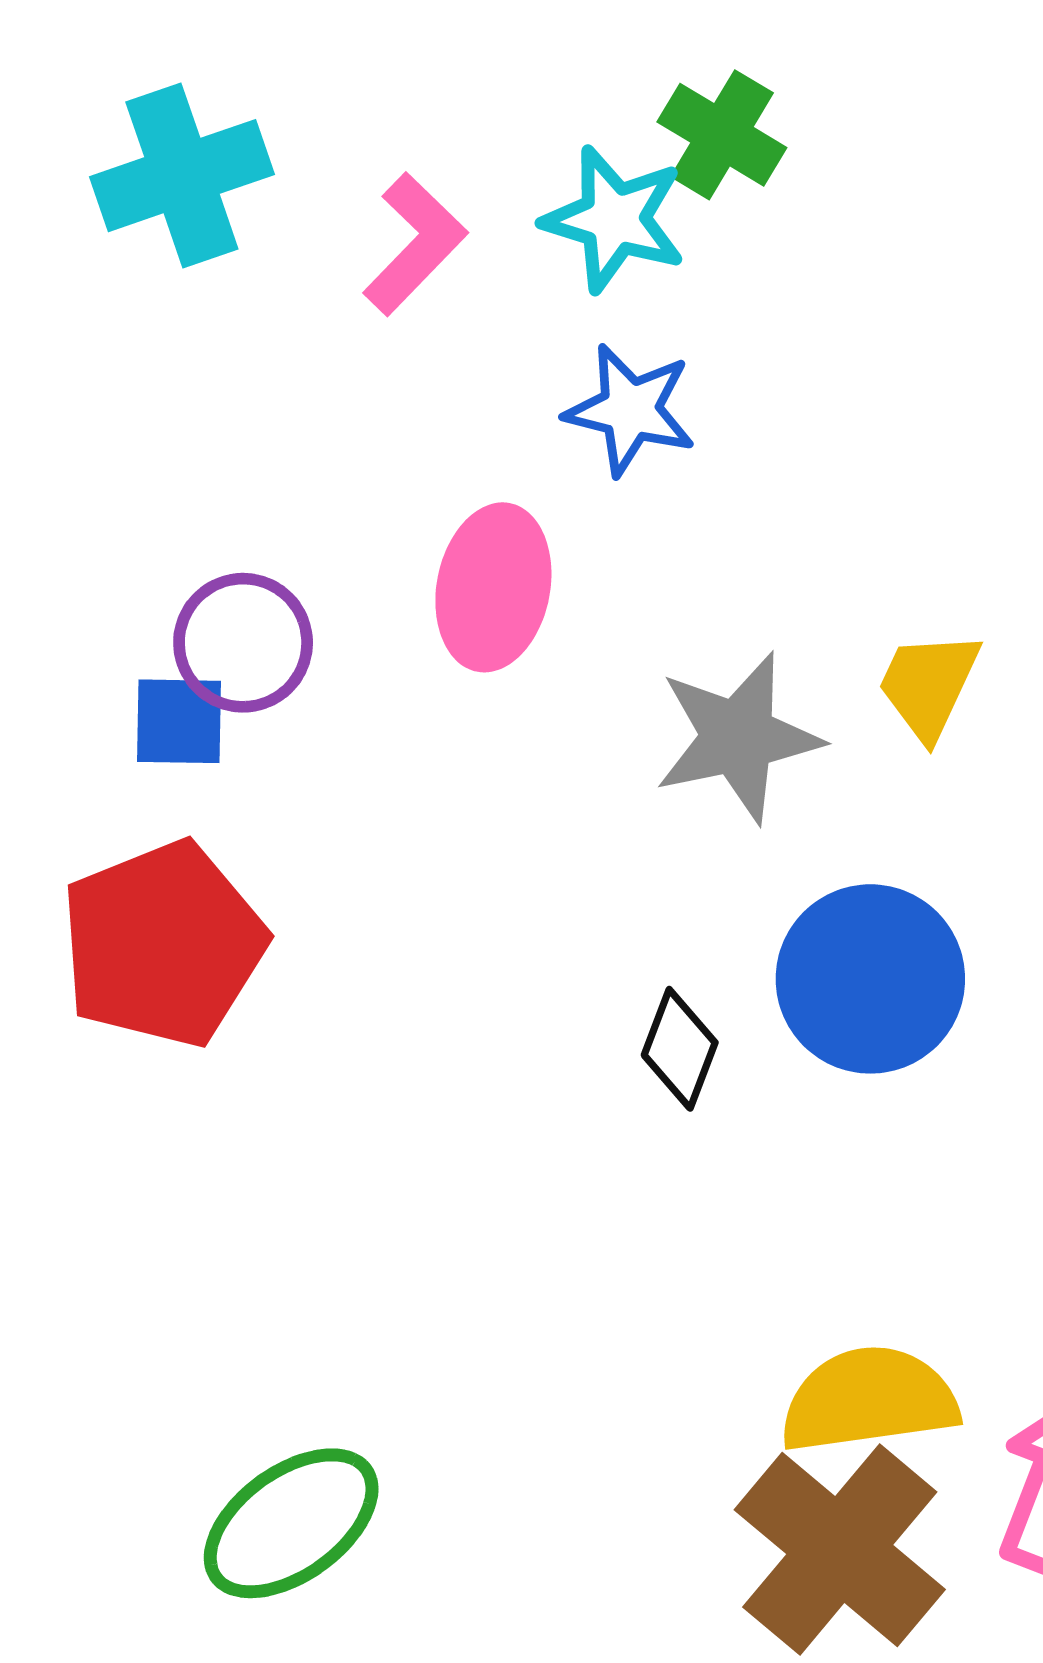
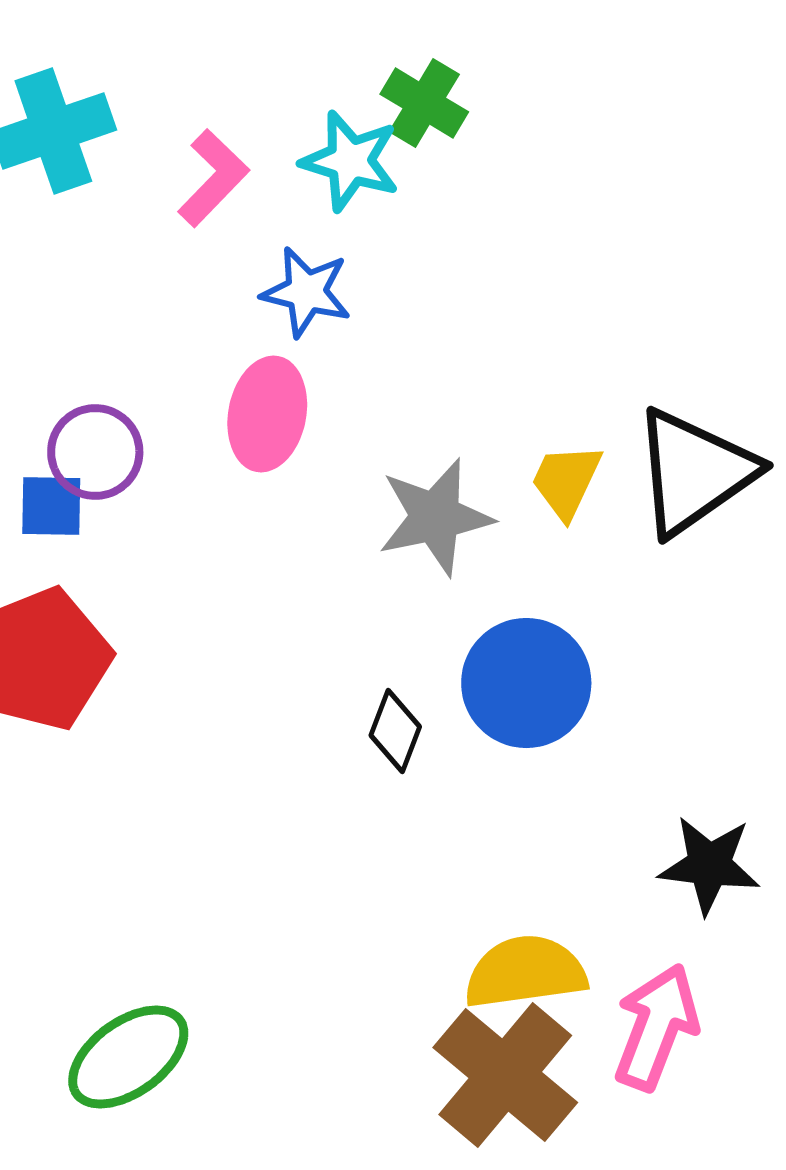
blue star: (630, 410) -> (306, 292), moved

